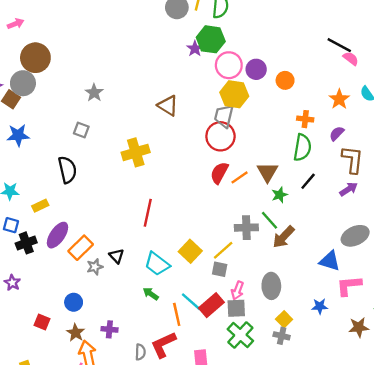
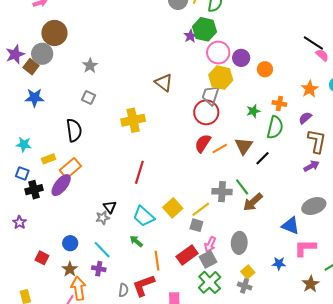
gray star: (94, 93) -> (90, 66), moved
black line: (308, 181) -> (263, 158), moved
green star: (280, 195) -> (253, 111), moved
orange rectangle: (81, 248) -> (70, 168), moved
gray star: (95, 267) -> (103, 218), moved
cyan line: (191, 302) -> (102, 250), moved
gray square: (236, 308) -> (208, 259), turned -30
brown star: (359, 327) -> (311, 284), turned -30

